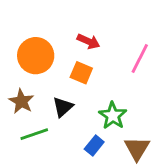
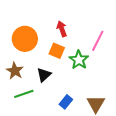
red arrow: (88, 41) -> (62, 29), turned -133
green star: (113, 116) -> (79, 60), moved

